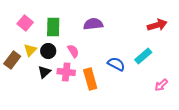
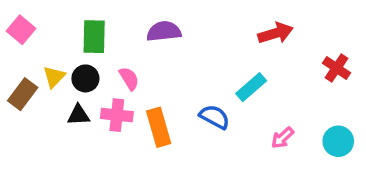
pink square: (25, 23) -> (21, 30), moved
blue semicircle: (116, 64) -> (214, 117), moved
black triangle: (44, 72) -> (78, 115), turned 40

